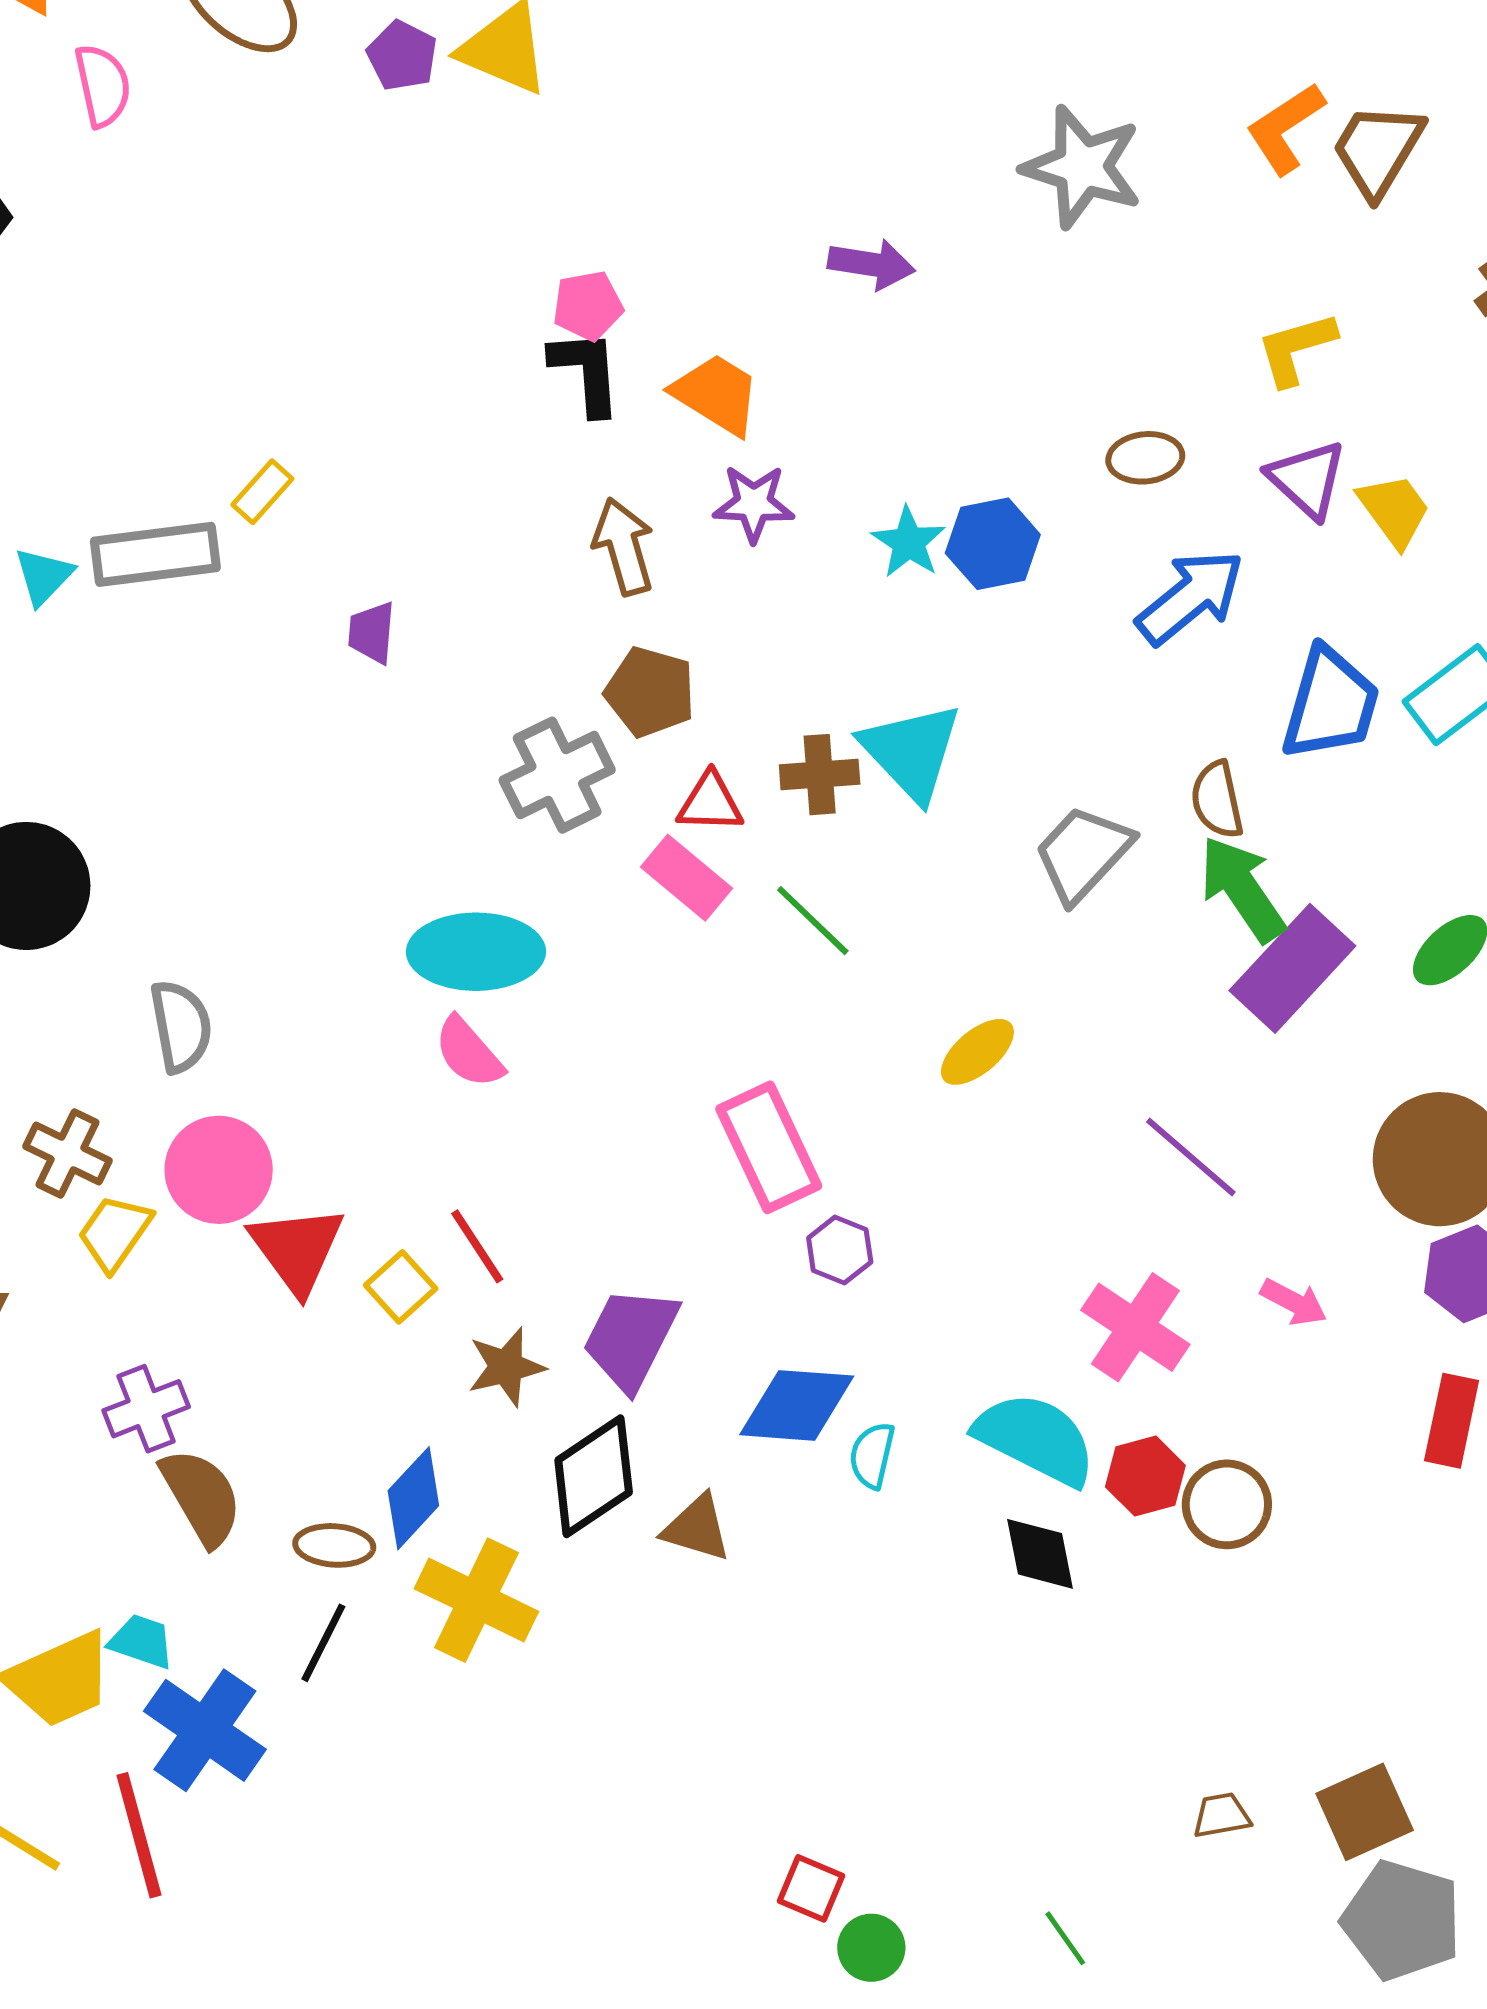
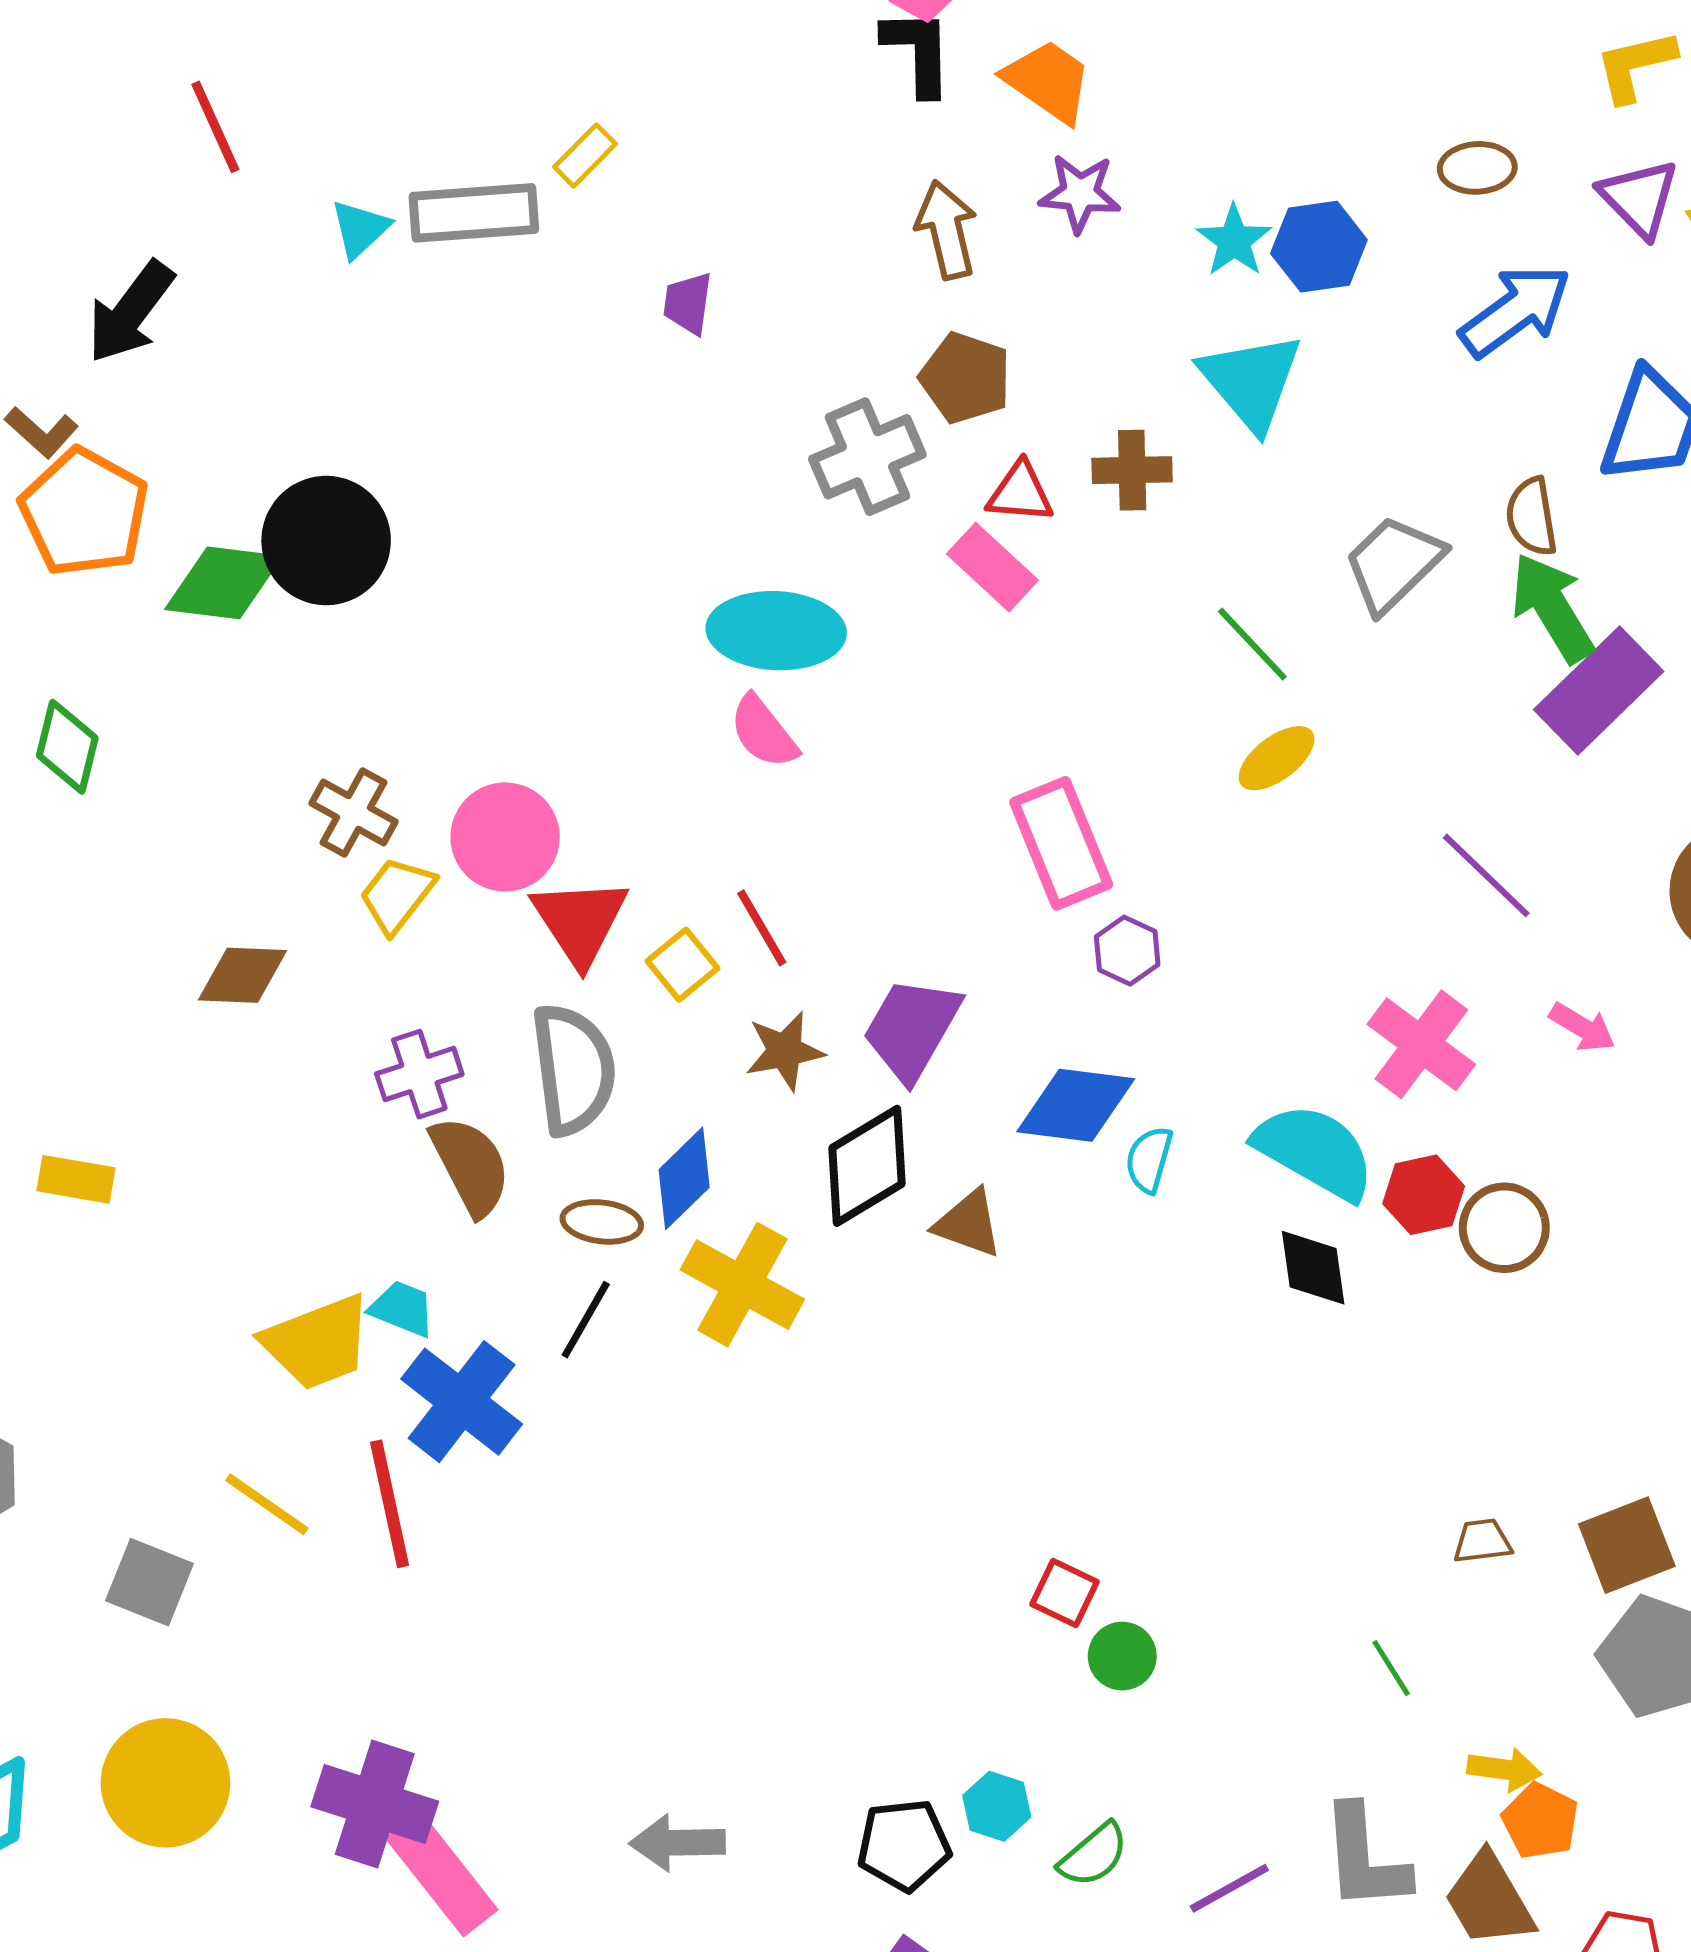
cyan triangle: (911, 752) -> (1251, 381), moved
green line: (813, 921) -> (1252, 644), moved
gray semicircle: (181, 1026) -> (573, 1069), moved, size x1.4
green line: (1065, 1938) -> (1391, 1668), moved

